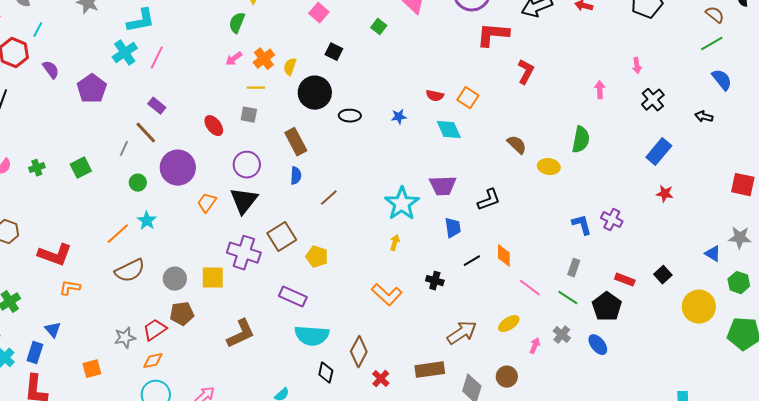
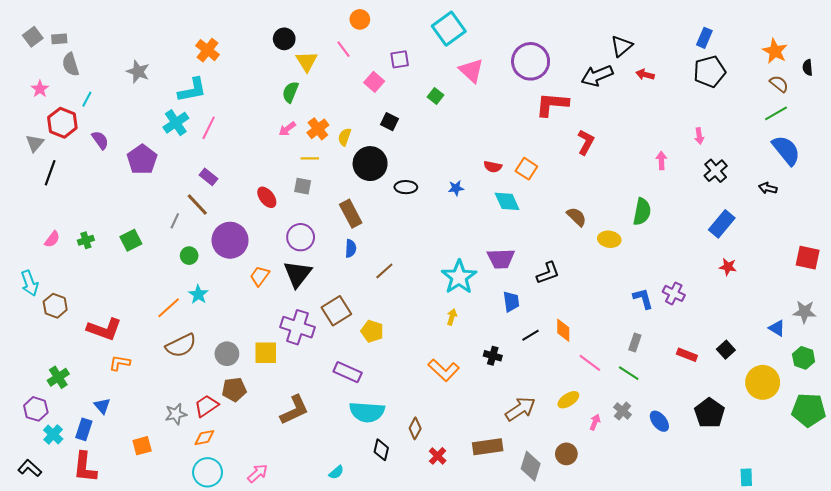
blue semicircle: (722, 80) -> (786, 150), size x1.4
black pentagon: (607, 307) -> (709, 413), moved
brown diamond: (359, 352) -> (415, 428), size x0.7

